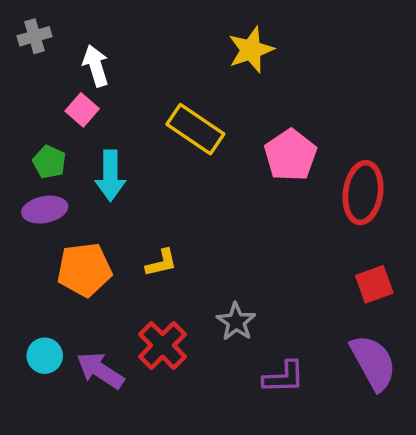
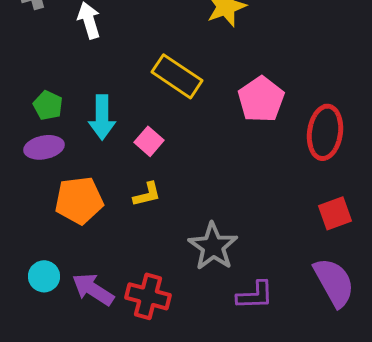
pink square: (82, 110) -> (149, 141), moved
gray star: (236, 322) -> (213, 246), size x1.4
red cross: (163, 345) -> (148, 296), moved, turned -30

